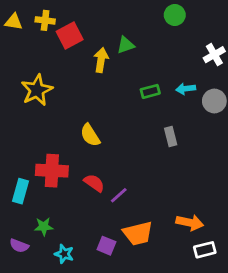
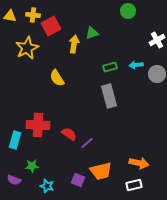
yellow star: (37, 90) -> (27, 48), moved
yellow semicircle: (90, 135) -> (57, 78), moved
gray rectangle: (171, 136) -> (109, 96), moved, size x1.6
white rectangle: (205, 250) -> (134, 185), moved

